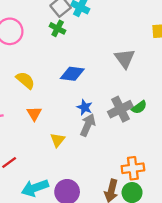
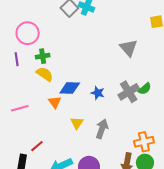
green cross: (58, 28) -> (43, 56), moved, turned -32
blue diamond: (72, 74) -> (70, 88), moved
gray arrow: (88, 125) -> (102, 129), moved

